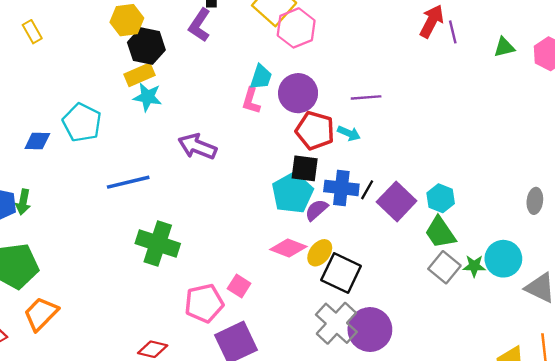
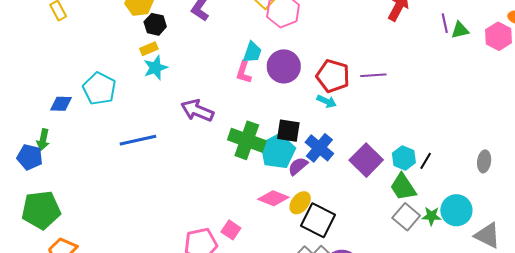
purple line: (453, 32) -> (445, 23), moved
black hexagon: (146, 46) -> (155, 24), size x0.7
yellow rectangle: (139, 75) -> (149, 49), size x0.7
cyan star: (148, 97) -> (155, 68), turned -30
purple line: (366, 97) -> (373, 75), moved
red pentagon: (315, 131) -> (333, 76), moved
blue cross: (341, 188) -> (319, 148), turned 32
black line: (367, 190) -> (426, 161), moved
green arrow: (23, 202) -> (43, 140), moved
green cross: (158, 244) -> (247, 140), moved

